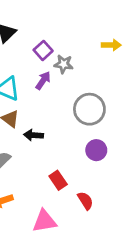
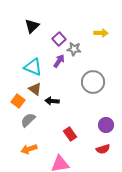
yellow arrow: (111, 45) -> (101, 33), moved
purple circle: (96, 150) -> (106, 125), moved
red semicircle: (85, 201) -> (103, 149), moved, turned 104

